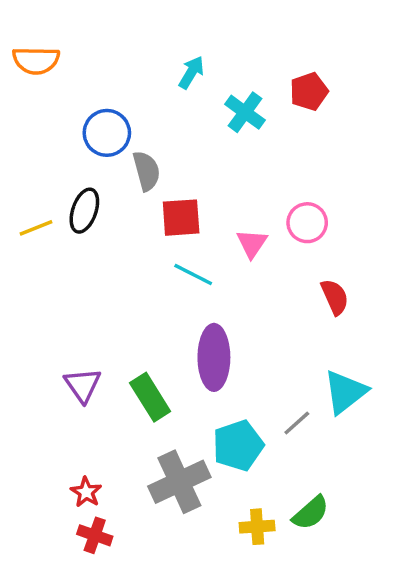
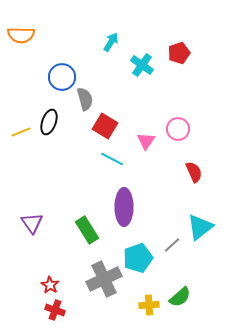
red square: (181, 218) -> (105, 126), turned 35
purple triangle: (83, 385) -> (32, 223), moved

